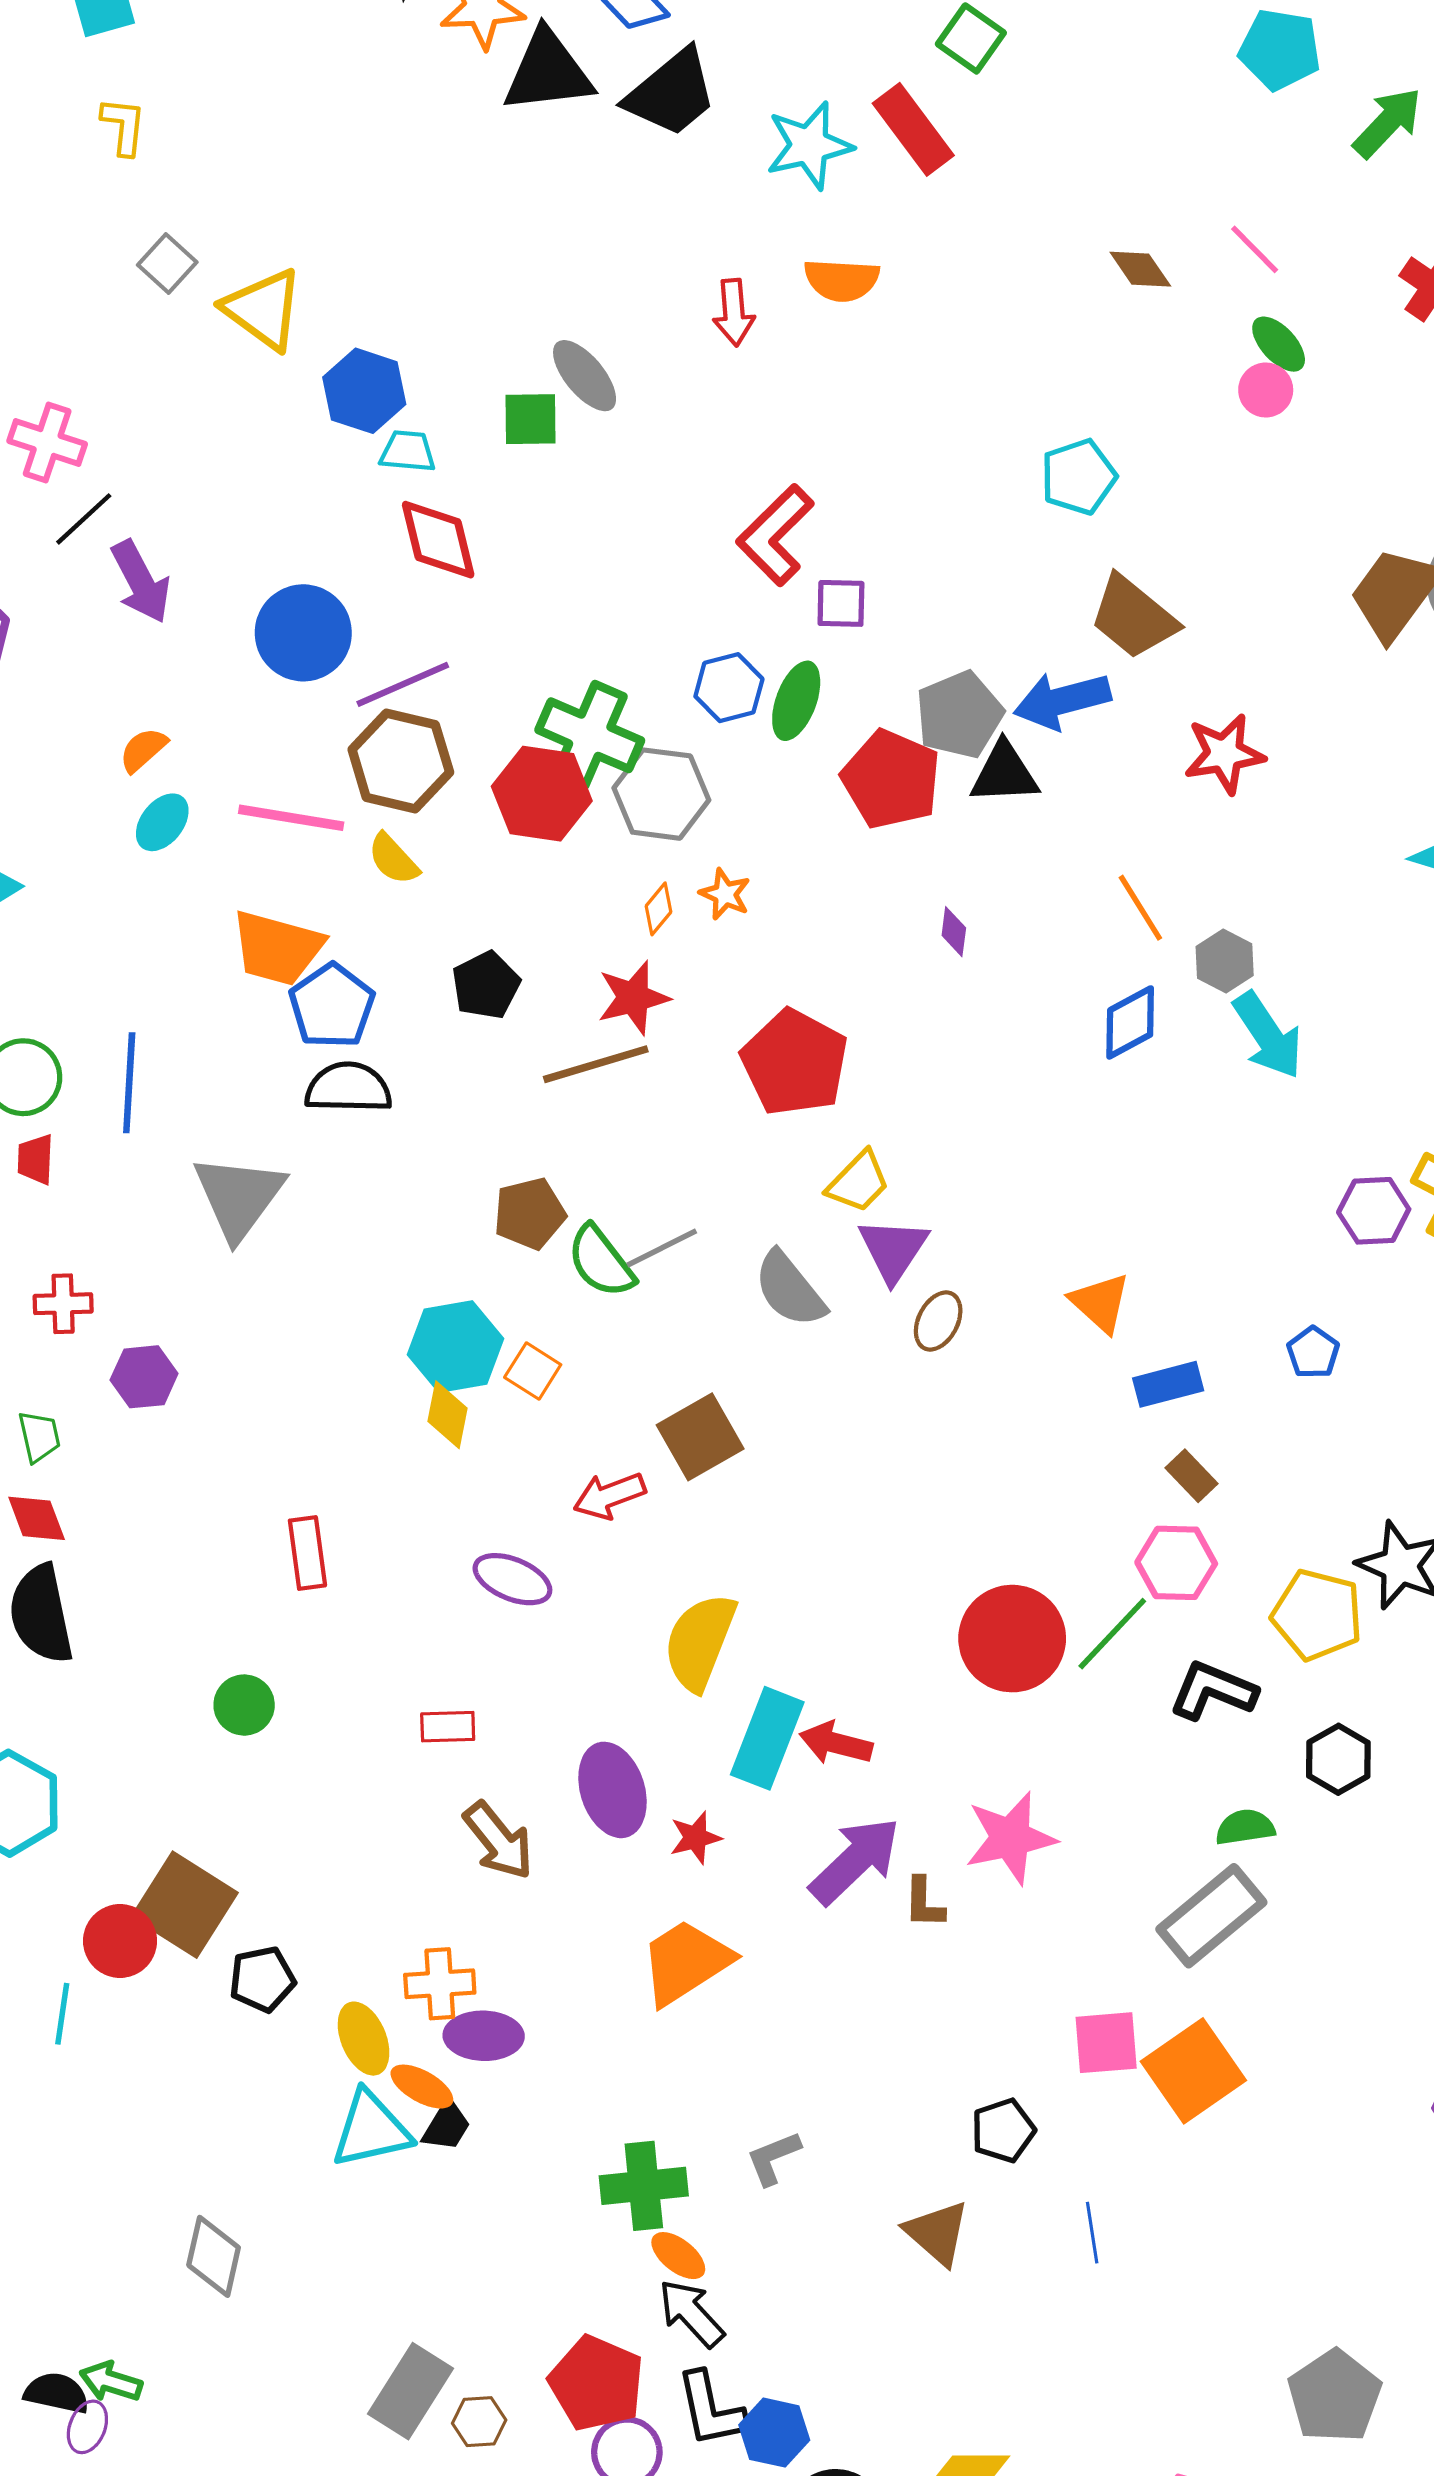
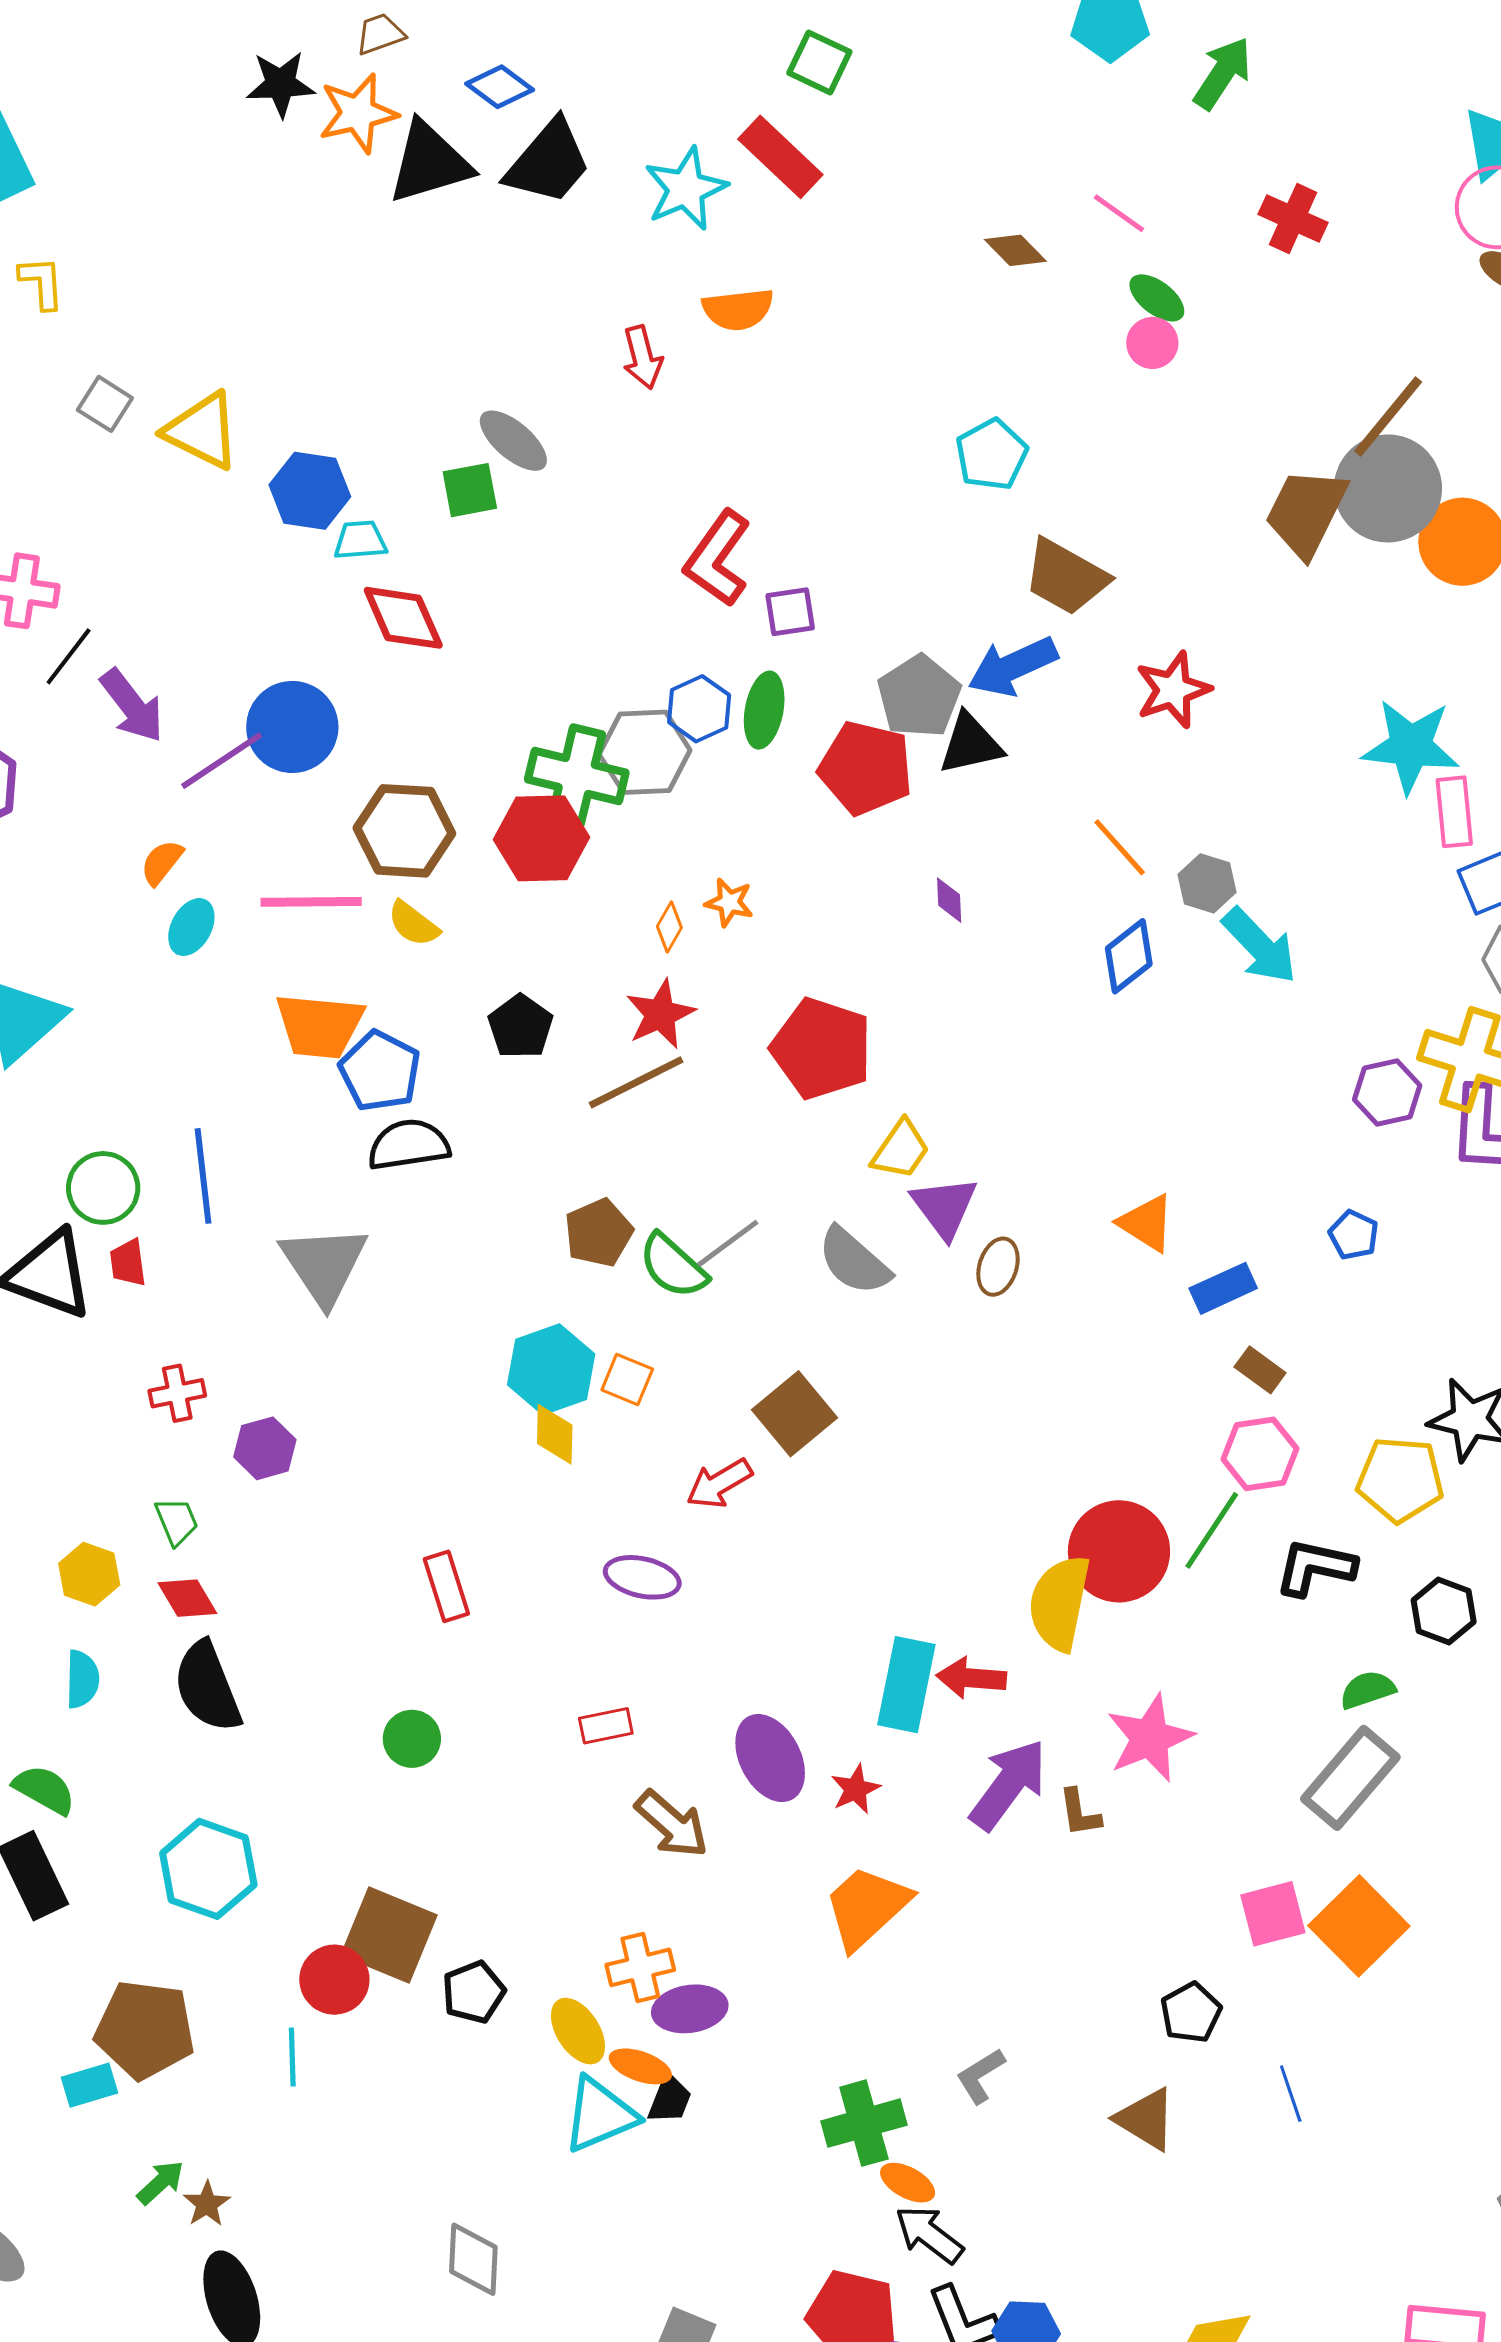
purple line: (403, 684) -> (222, 761), moved
gray hexagon: (661, 794) -> (645, 752), moved
yellow semicircle: (700, 1642) -> (1060, 1603), moved

